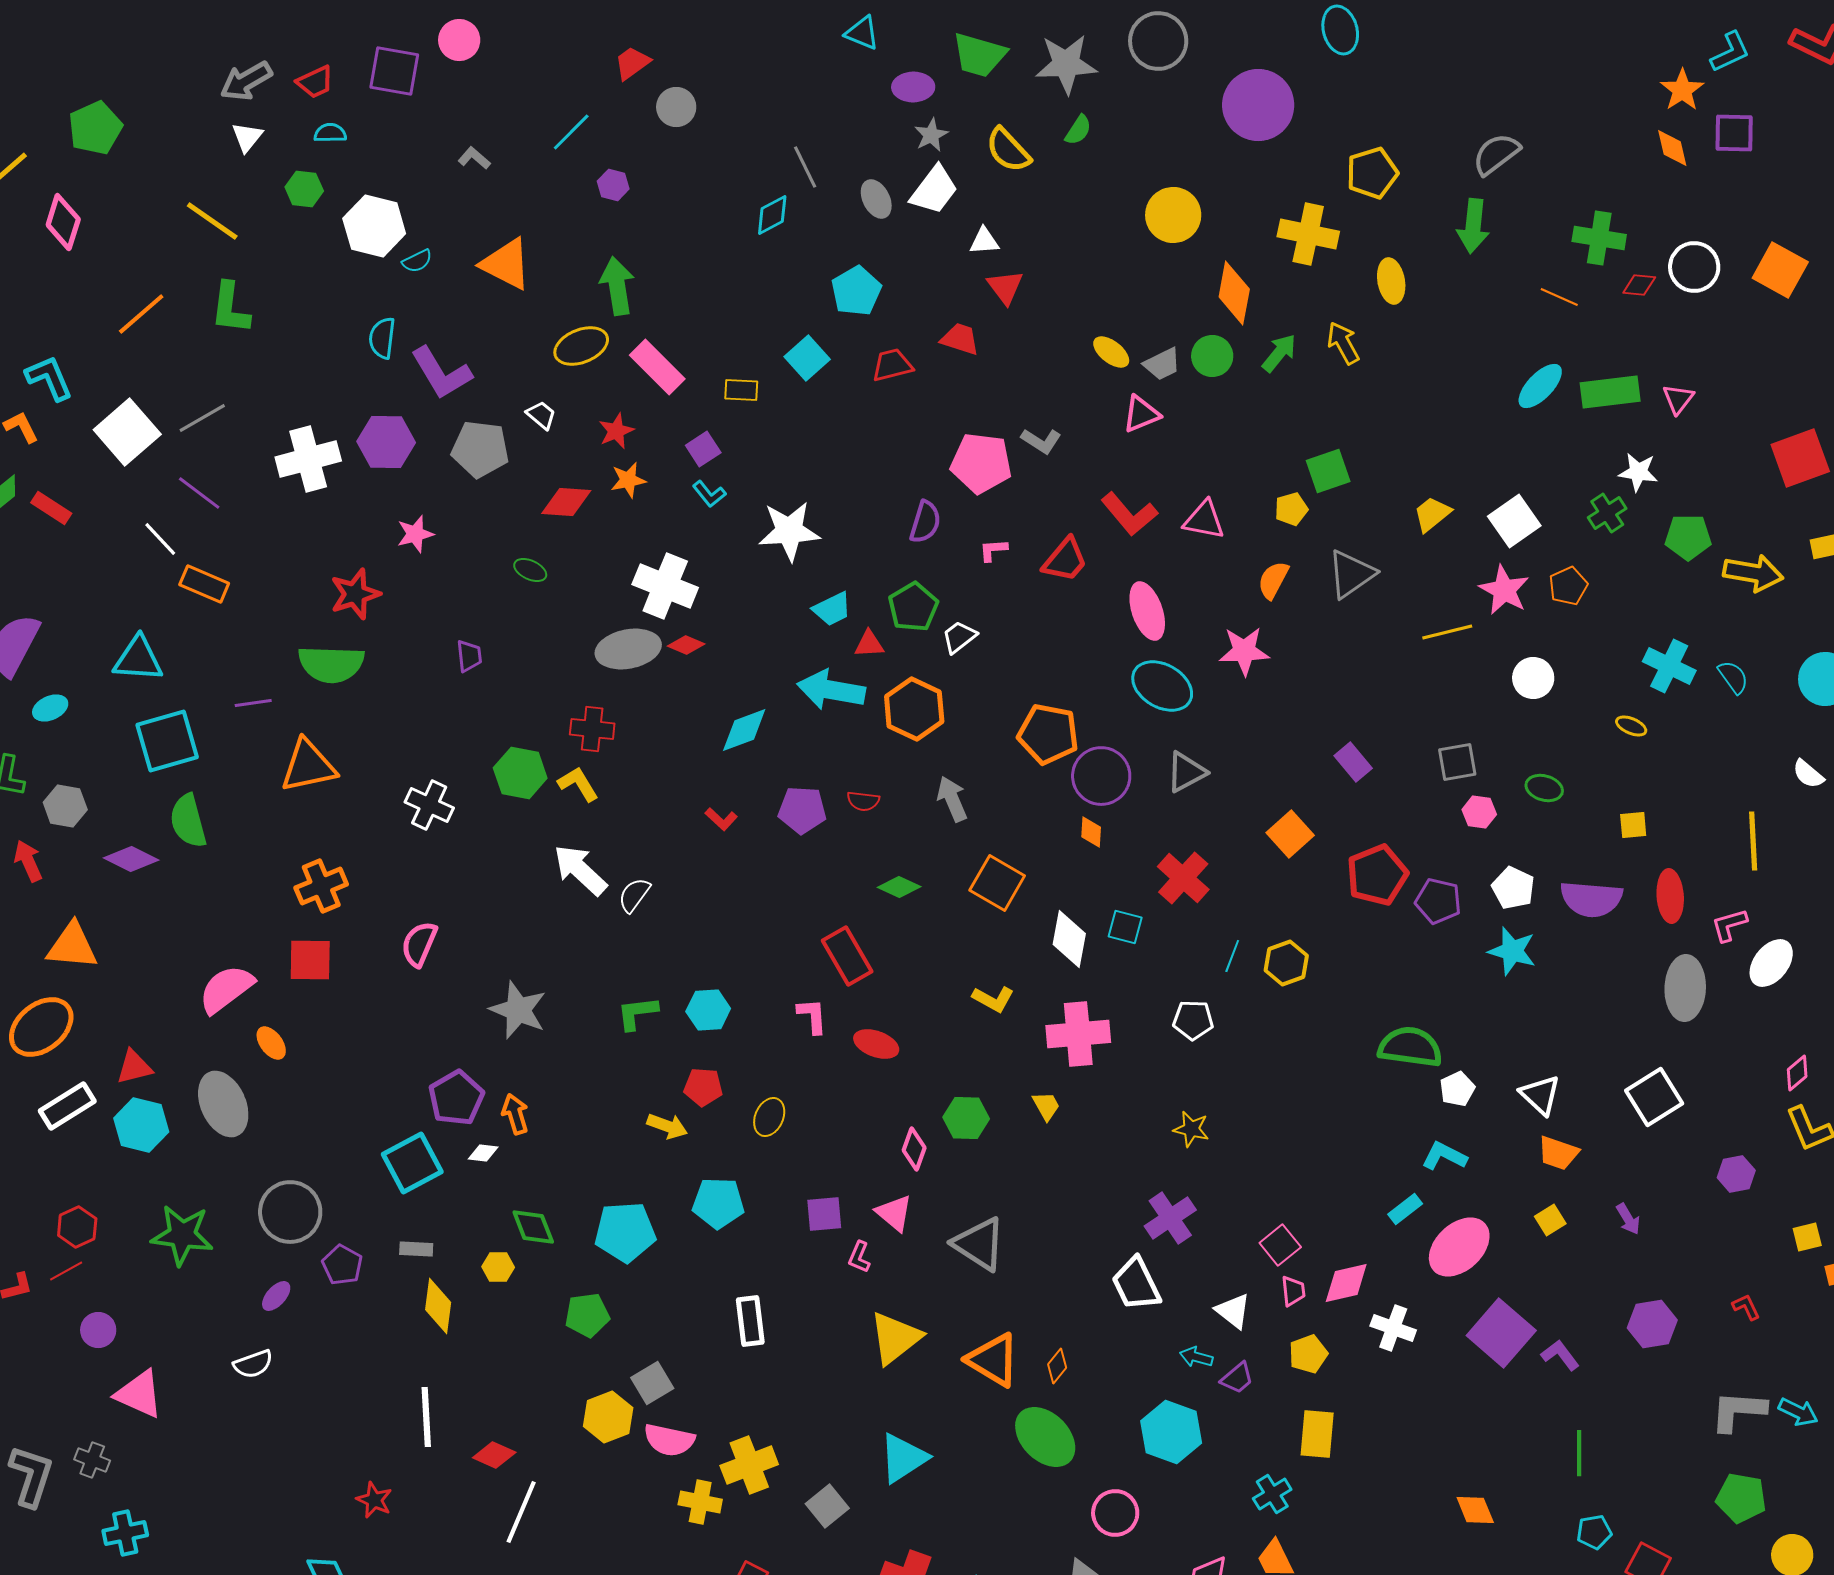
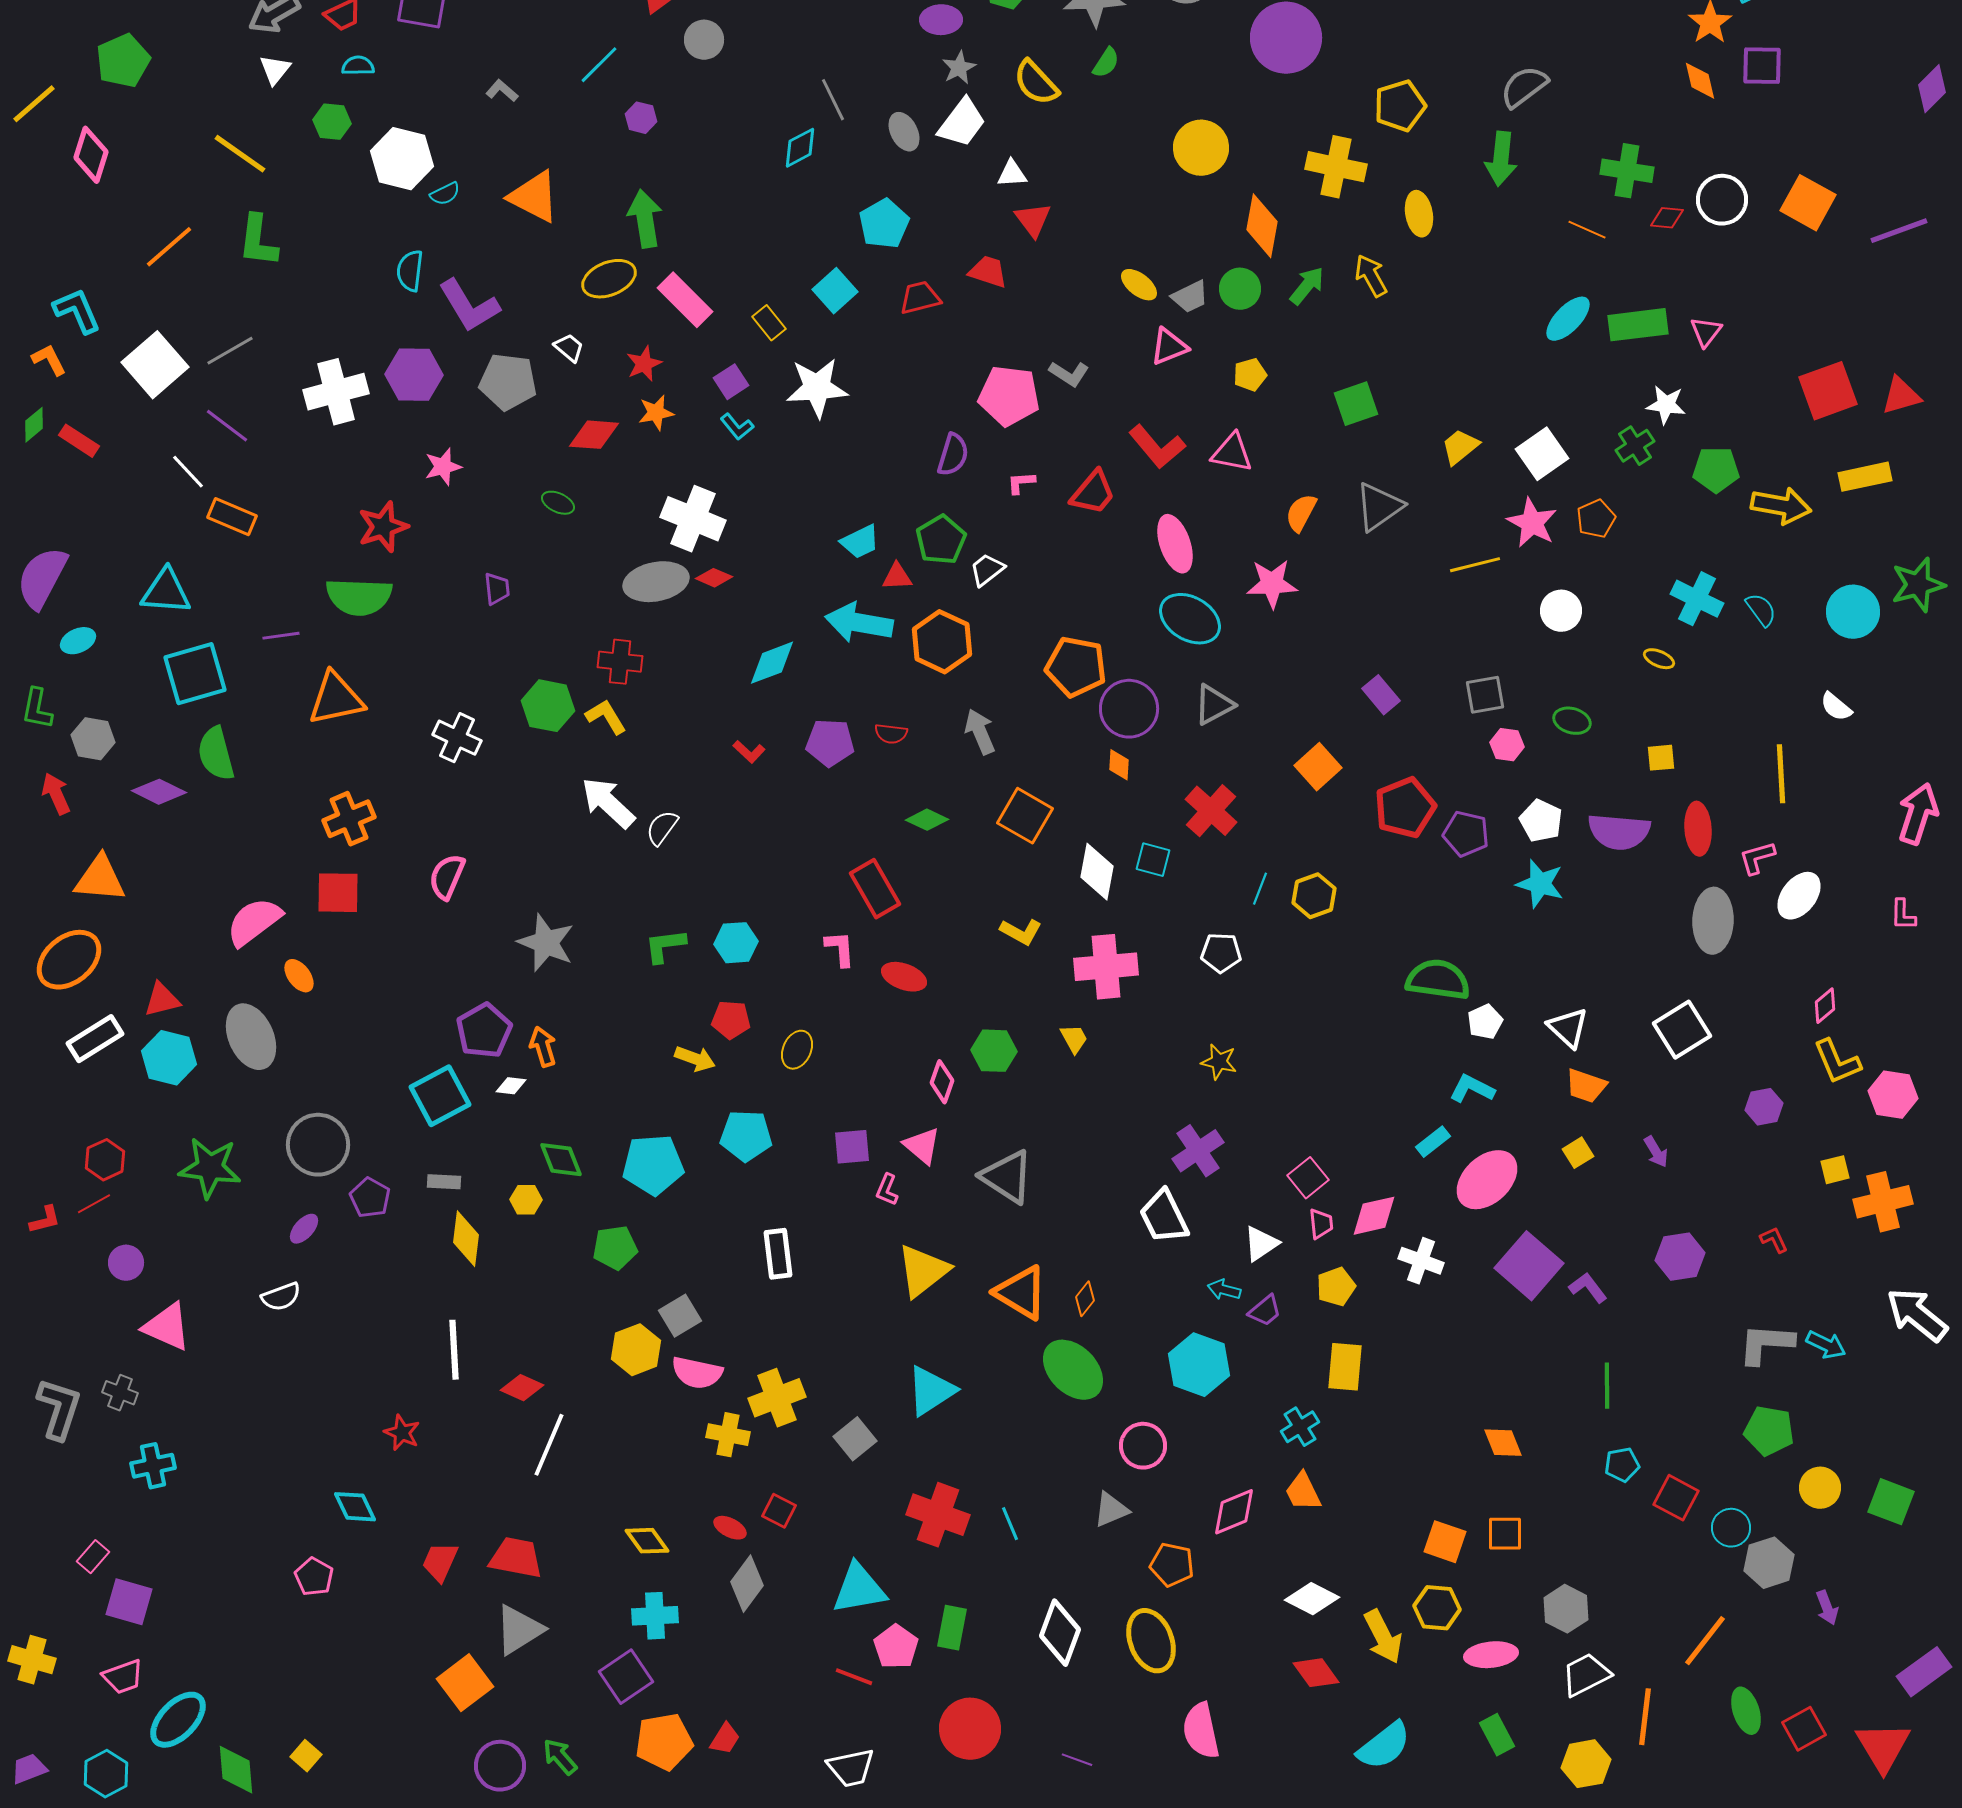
yellow rectangle: (741, 390) -> (769, 323), turned 48
yellow pentagon: (1291, 509) -> (1250, 375), moved
white star: (789, 531) -> (817, 388), moved
white triangle: (1233, 1311) -> (1261, 1244), turned 48

